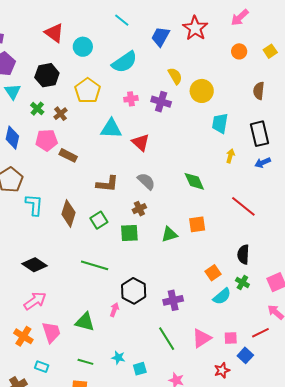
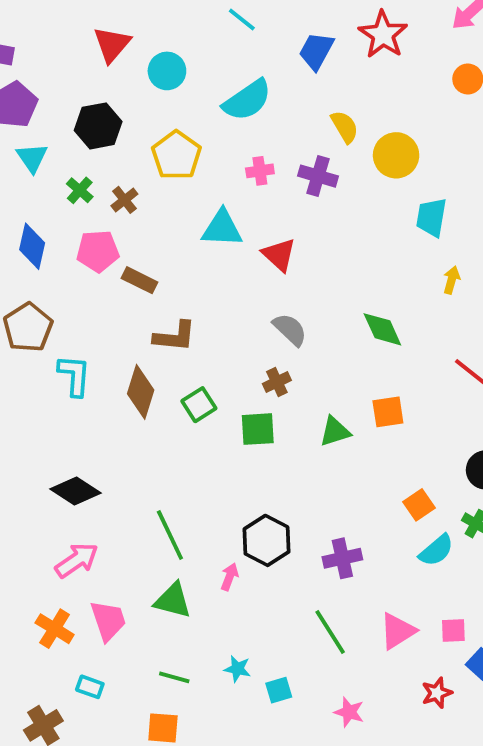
red triangle: (54, 33) -> (112, 44), turned 35
brown L-shape: (107, 184) -> (175, 336), moved
green line: (95, 265) -> (170, 535), moved, turned 48

